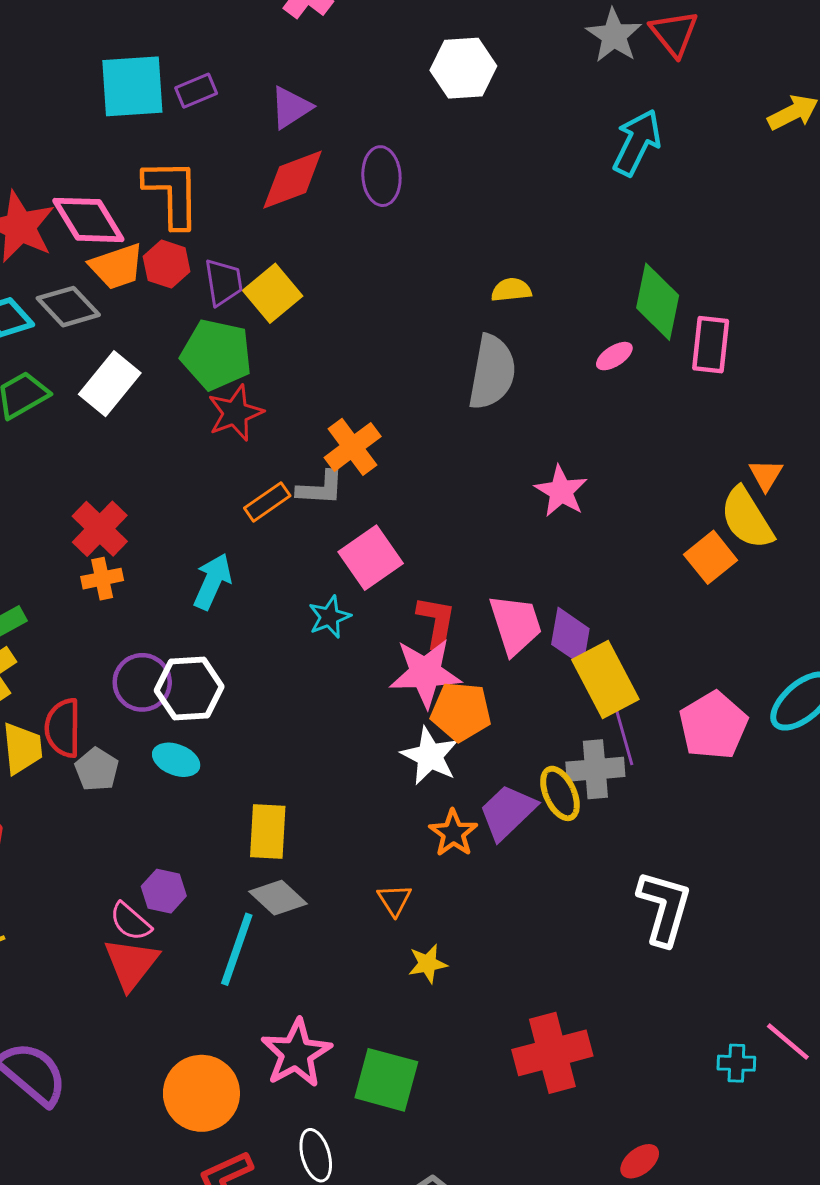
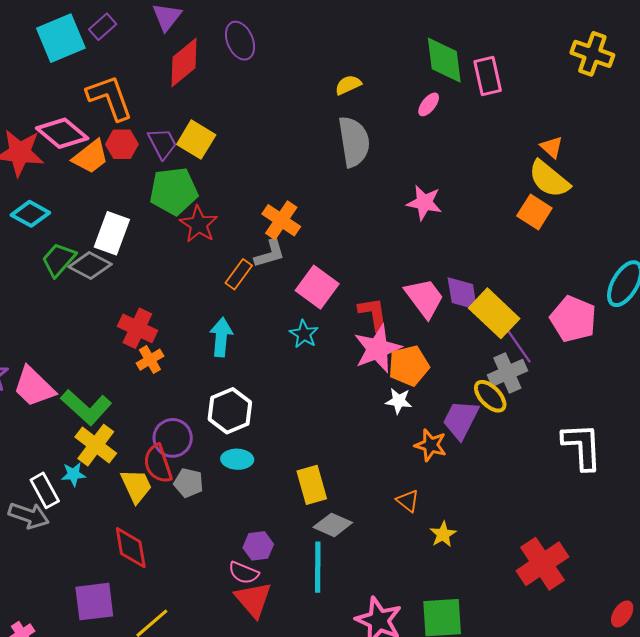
gray diamond: (68, 307) -> (90, 265), moved
purple circle: (142, 682) -> (173, 438), moved
white star: (430, 756) -> (399, 401), size x0.7

